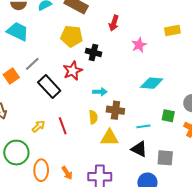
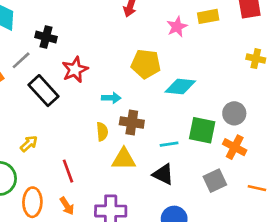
yellow pentagon: (72, 36) -> (146, 64), moved
pink star: (139, 45) -> (177, 27), moved
black cross: (93, 52) -> (46, 37), moved
green square: (168, 116) -> (202, 130), size x1.5
red line: (63, 126) -> (68, 171), moved
gray square: (165, 158) -> (215, 181), moved, turned -30

